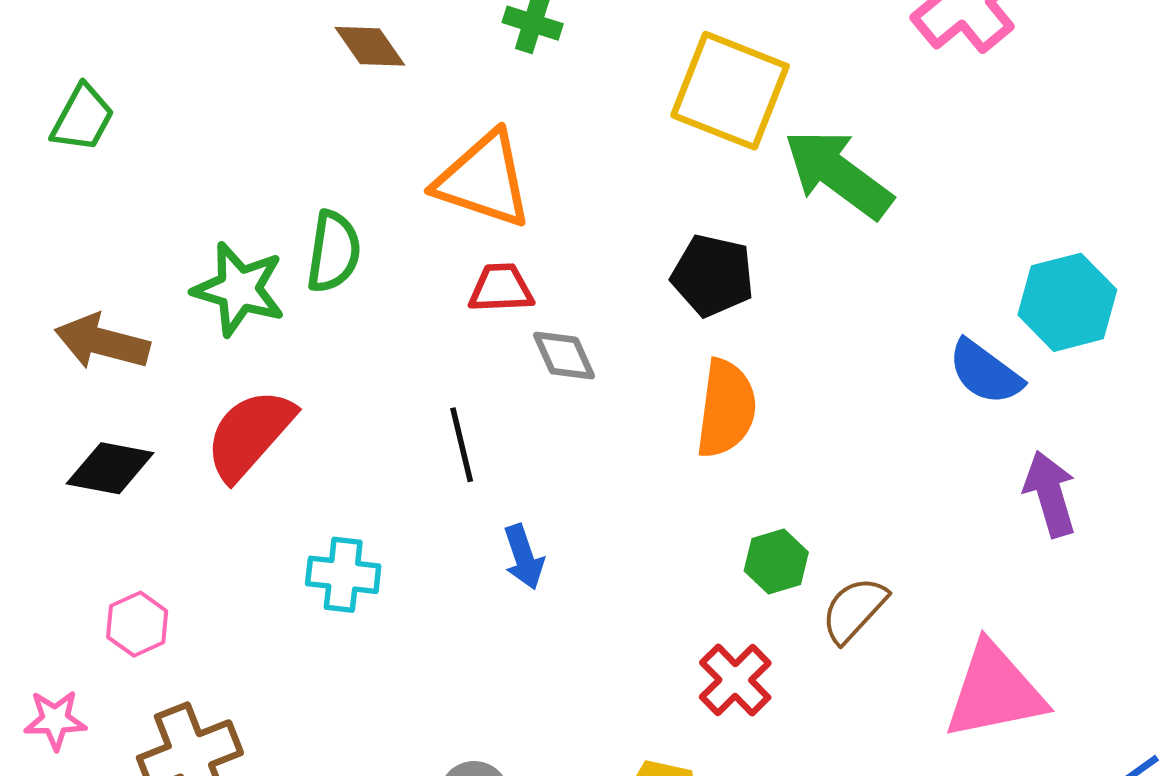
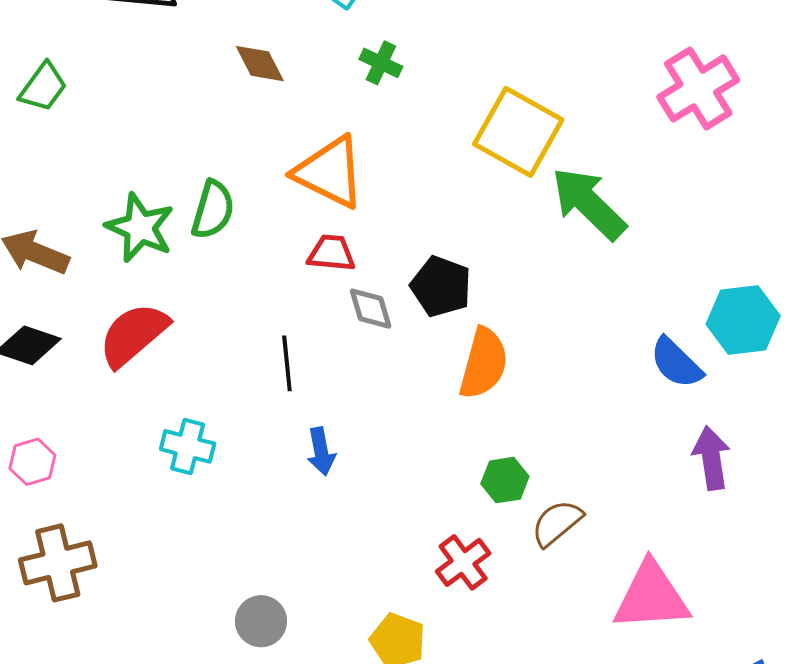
black pentagon: (713, 275) -> (441, 286), moved

